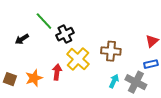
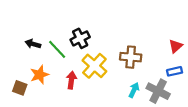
green line: (44, 21) -> (57, 49), moved
black arrow: (22, 39) -> (33, 44), turned 48
orange star: (34, 78) -> (40, 75), moved

